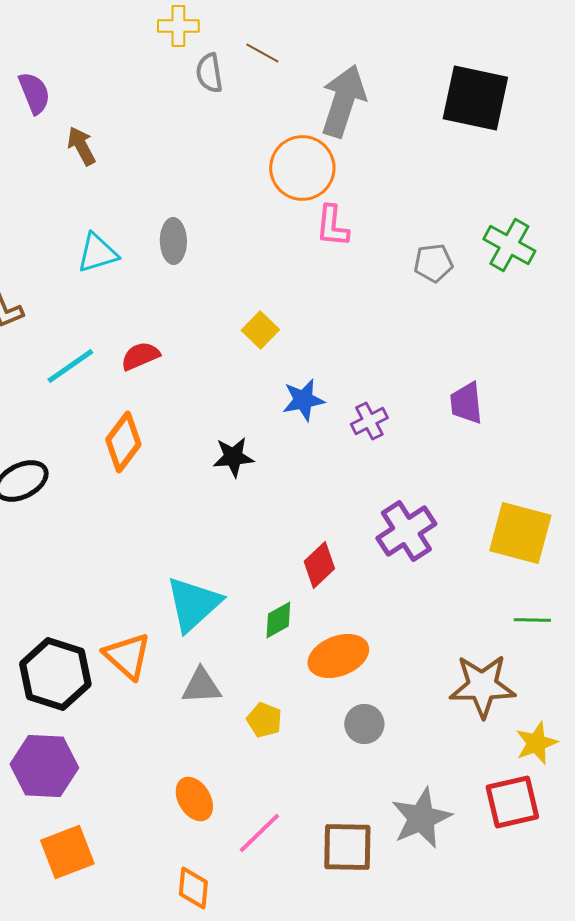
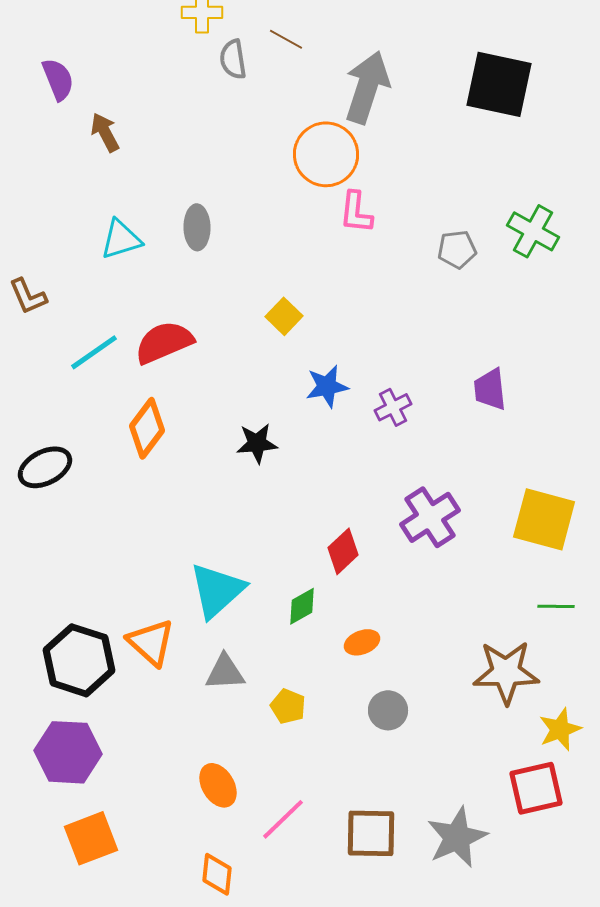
red semicircle: (140, 356) -> (164, 342), size x1.5
orange ellipse: (338, 656) -> (362, 642), size x0.6
gray star: (421, 818) -> (457, 837), moved

